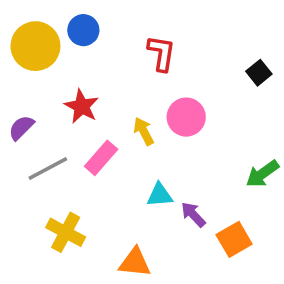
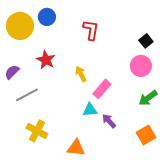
pink circle: (186, 117) -> (141, 66), moved
pink rectangle: (101, 158) -> (102, 89), moved
orange square: (234, 239) -> (146, 135), moved

